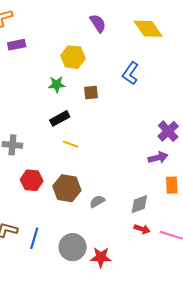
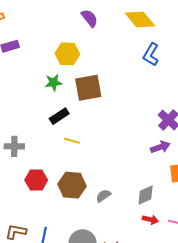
blue L-shape: (130, 73) -> (151, 55), moved
brown square: (91, 92) -> (88, 88), size x1.8

